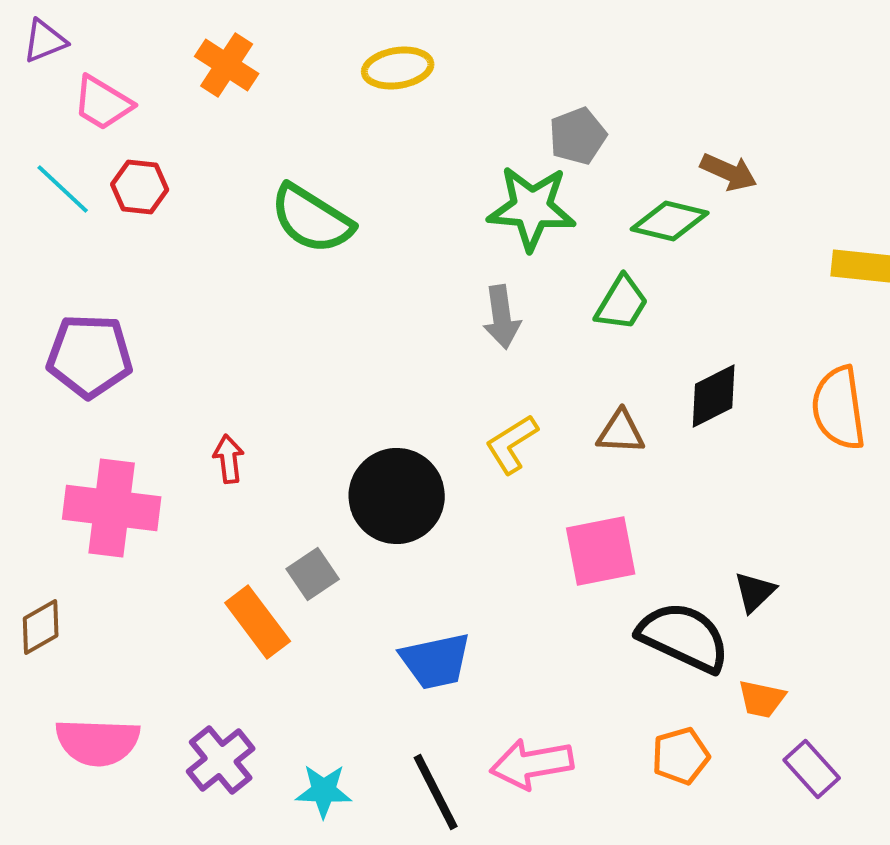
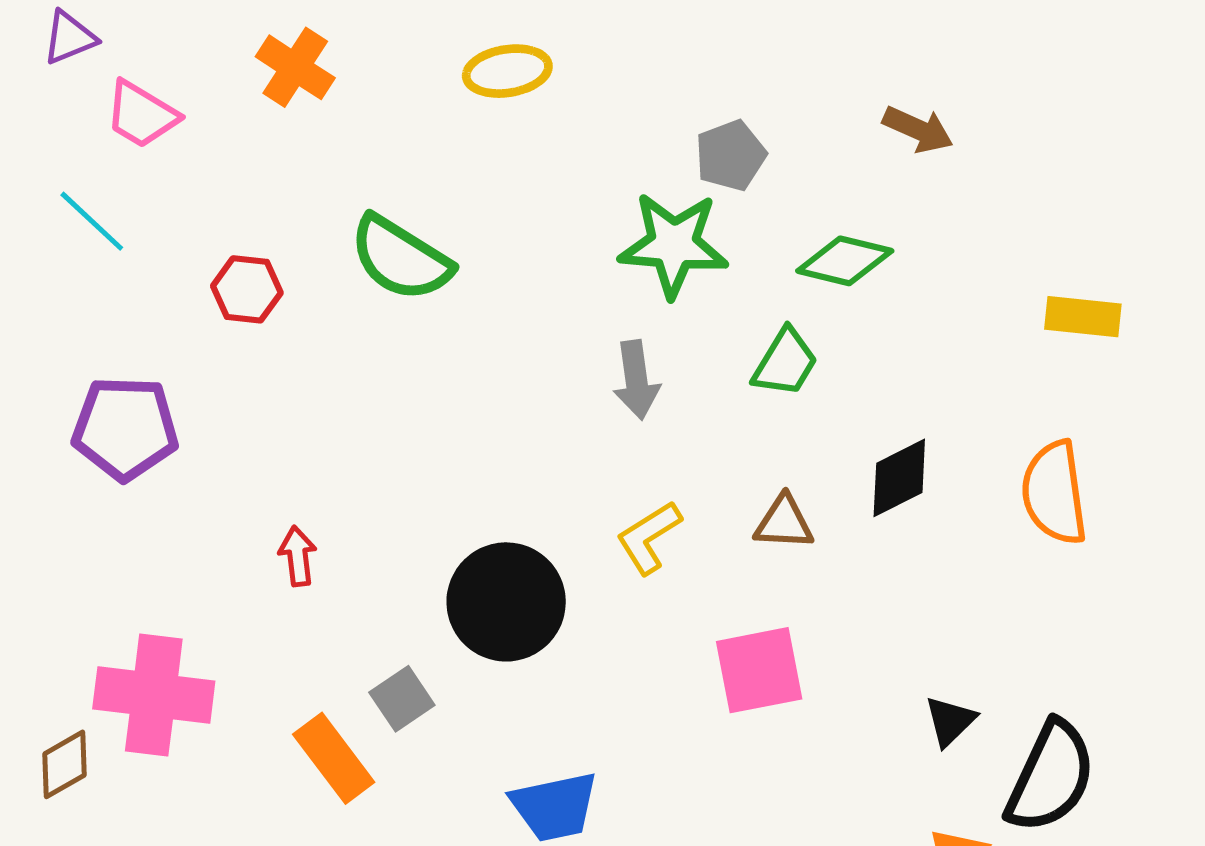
brown arrow: (729, 172) -> (918, 129), moved
red hexagon: (140, 187) -> (247, 289), moved
pink cross: (112, 508) -> (154, 695), moved
black semicircle: (684, 637) -> (1051, 777), moved, turned 90

